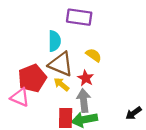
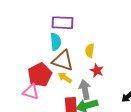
purple rectangle: (79, 17) -> (63, 23), moved
yellow semicircle: (94, 55) -> (90, 51), turned -112
red star: (86, 78) -> (97, 70), moved

